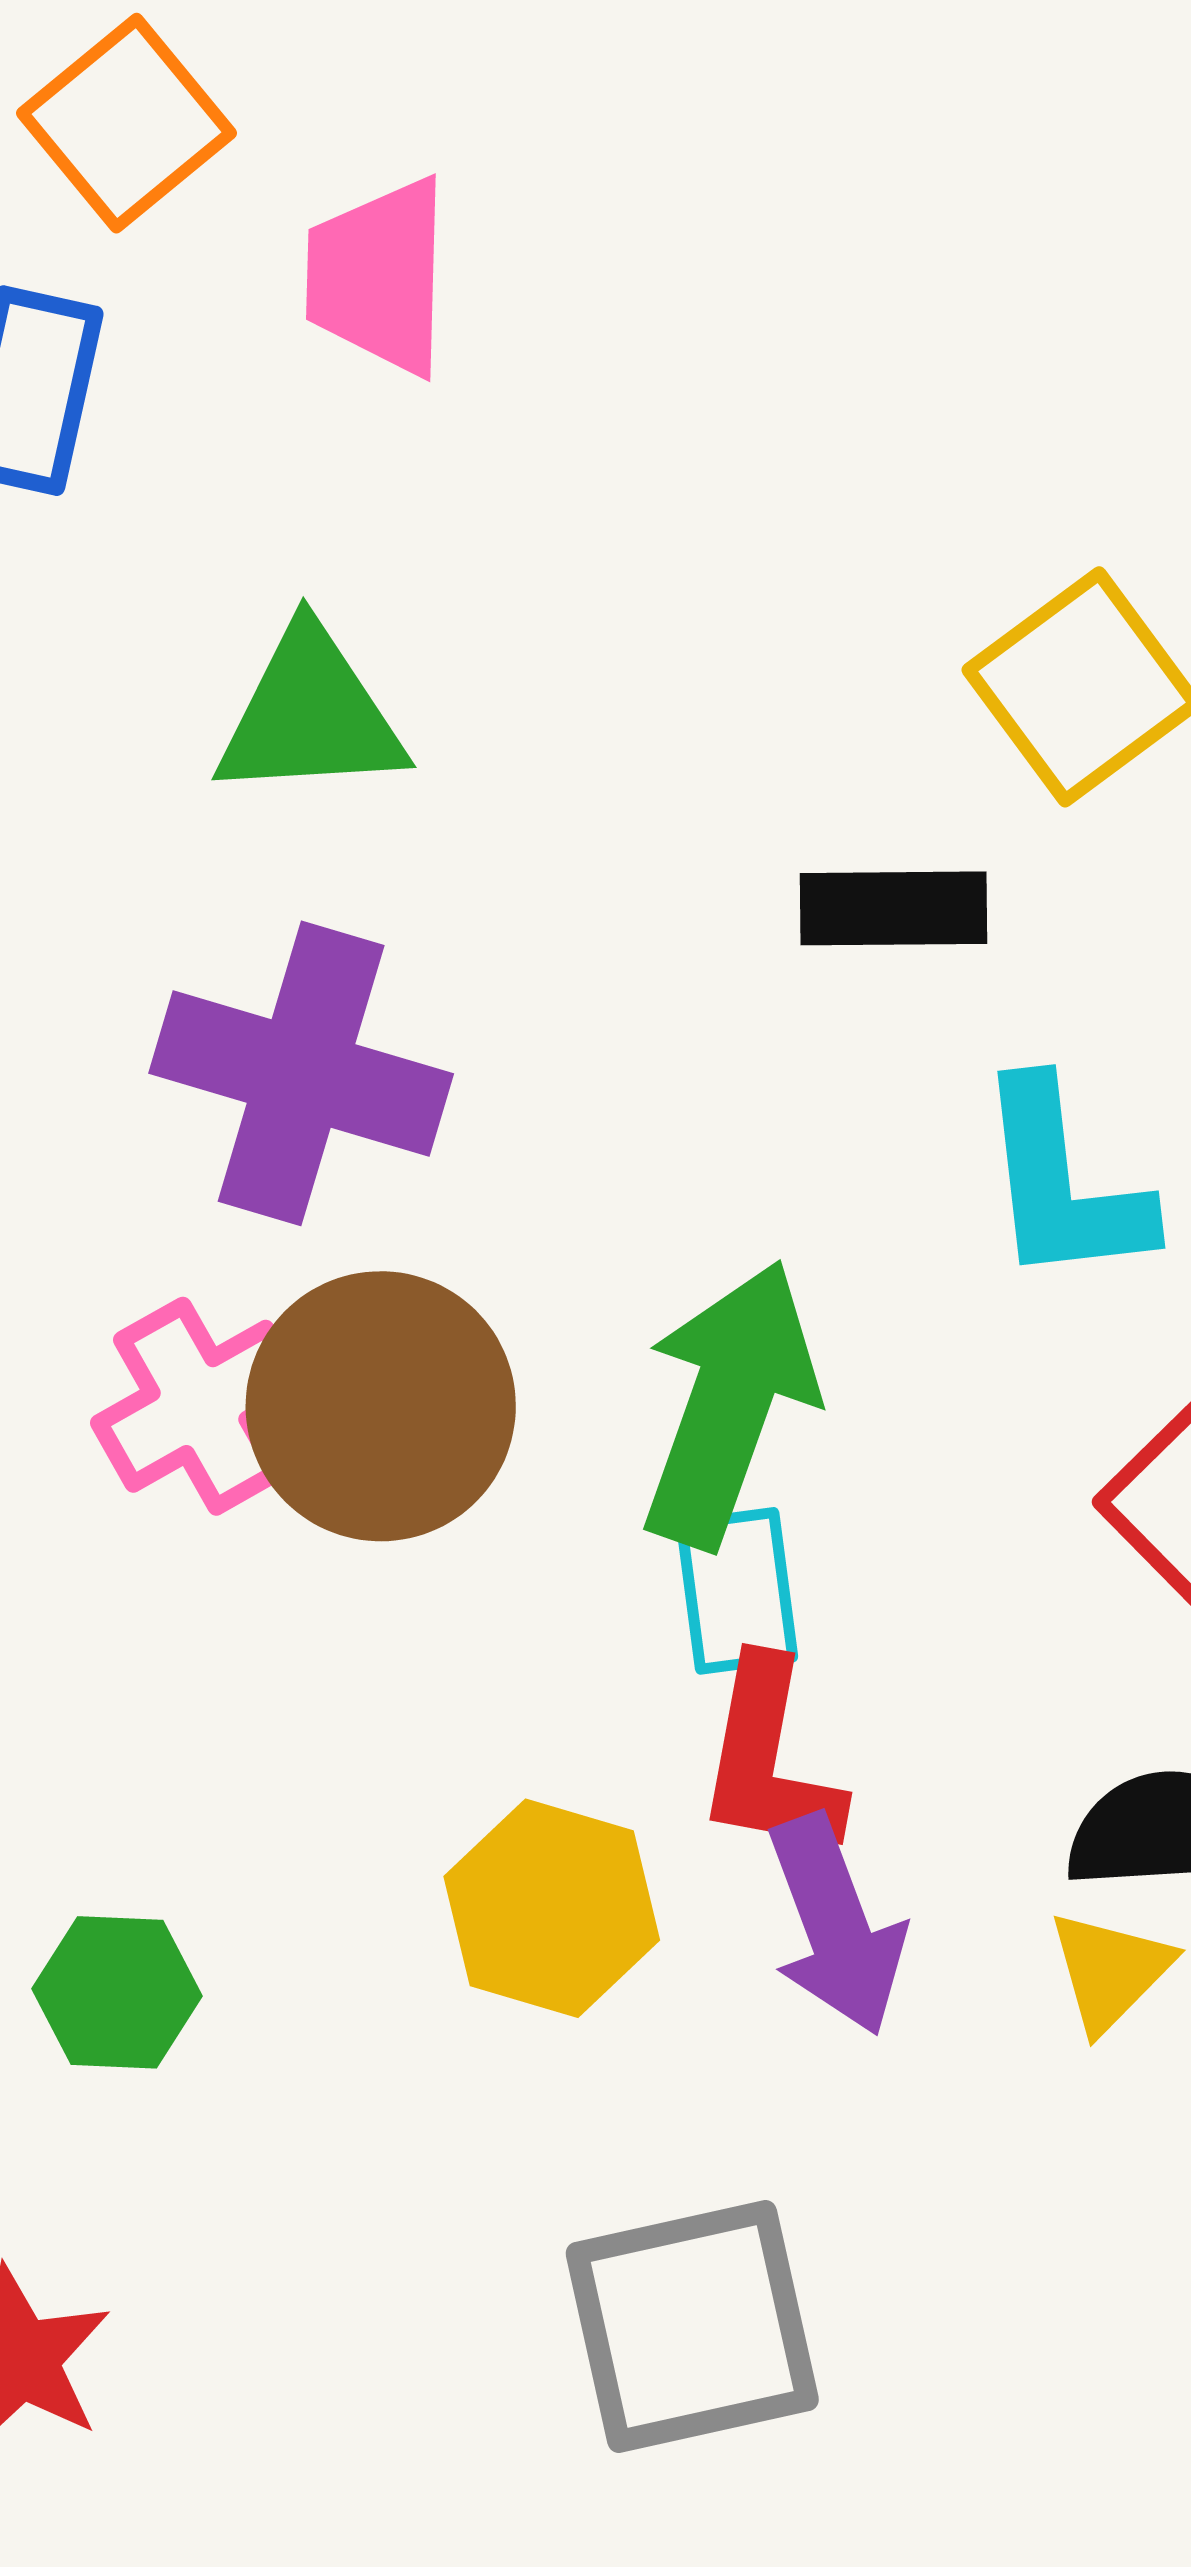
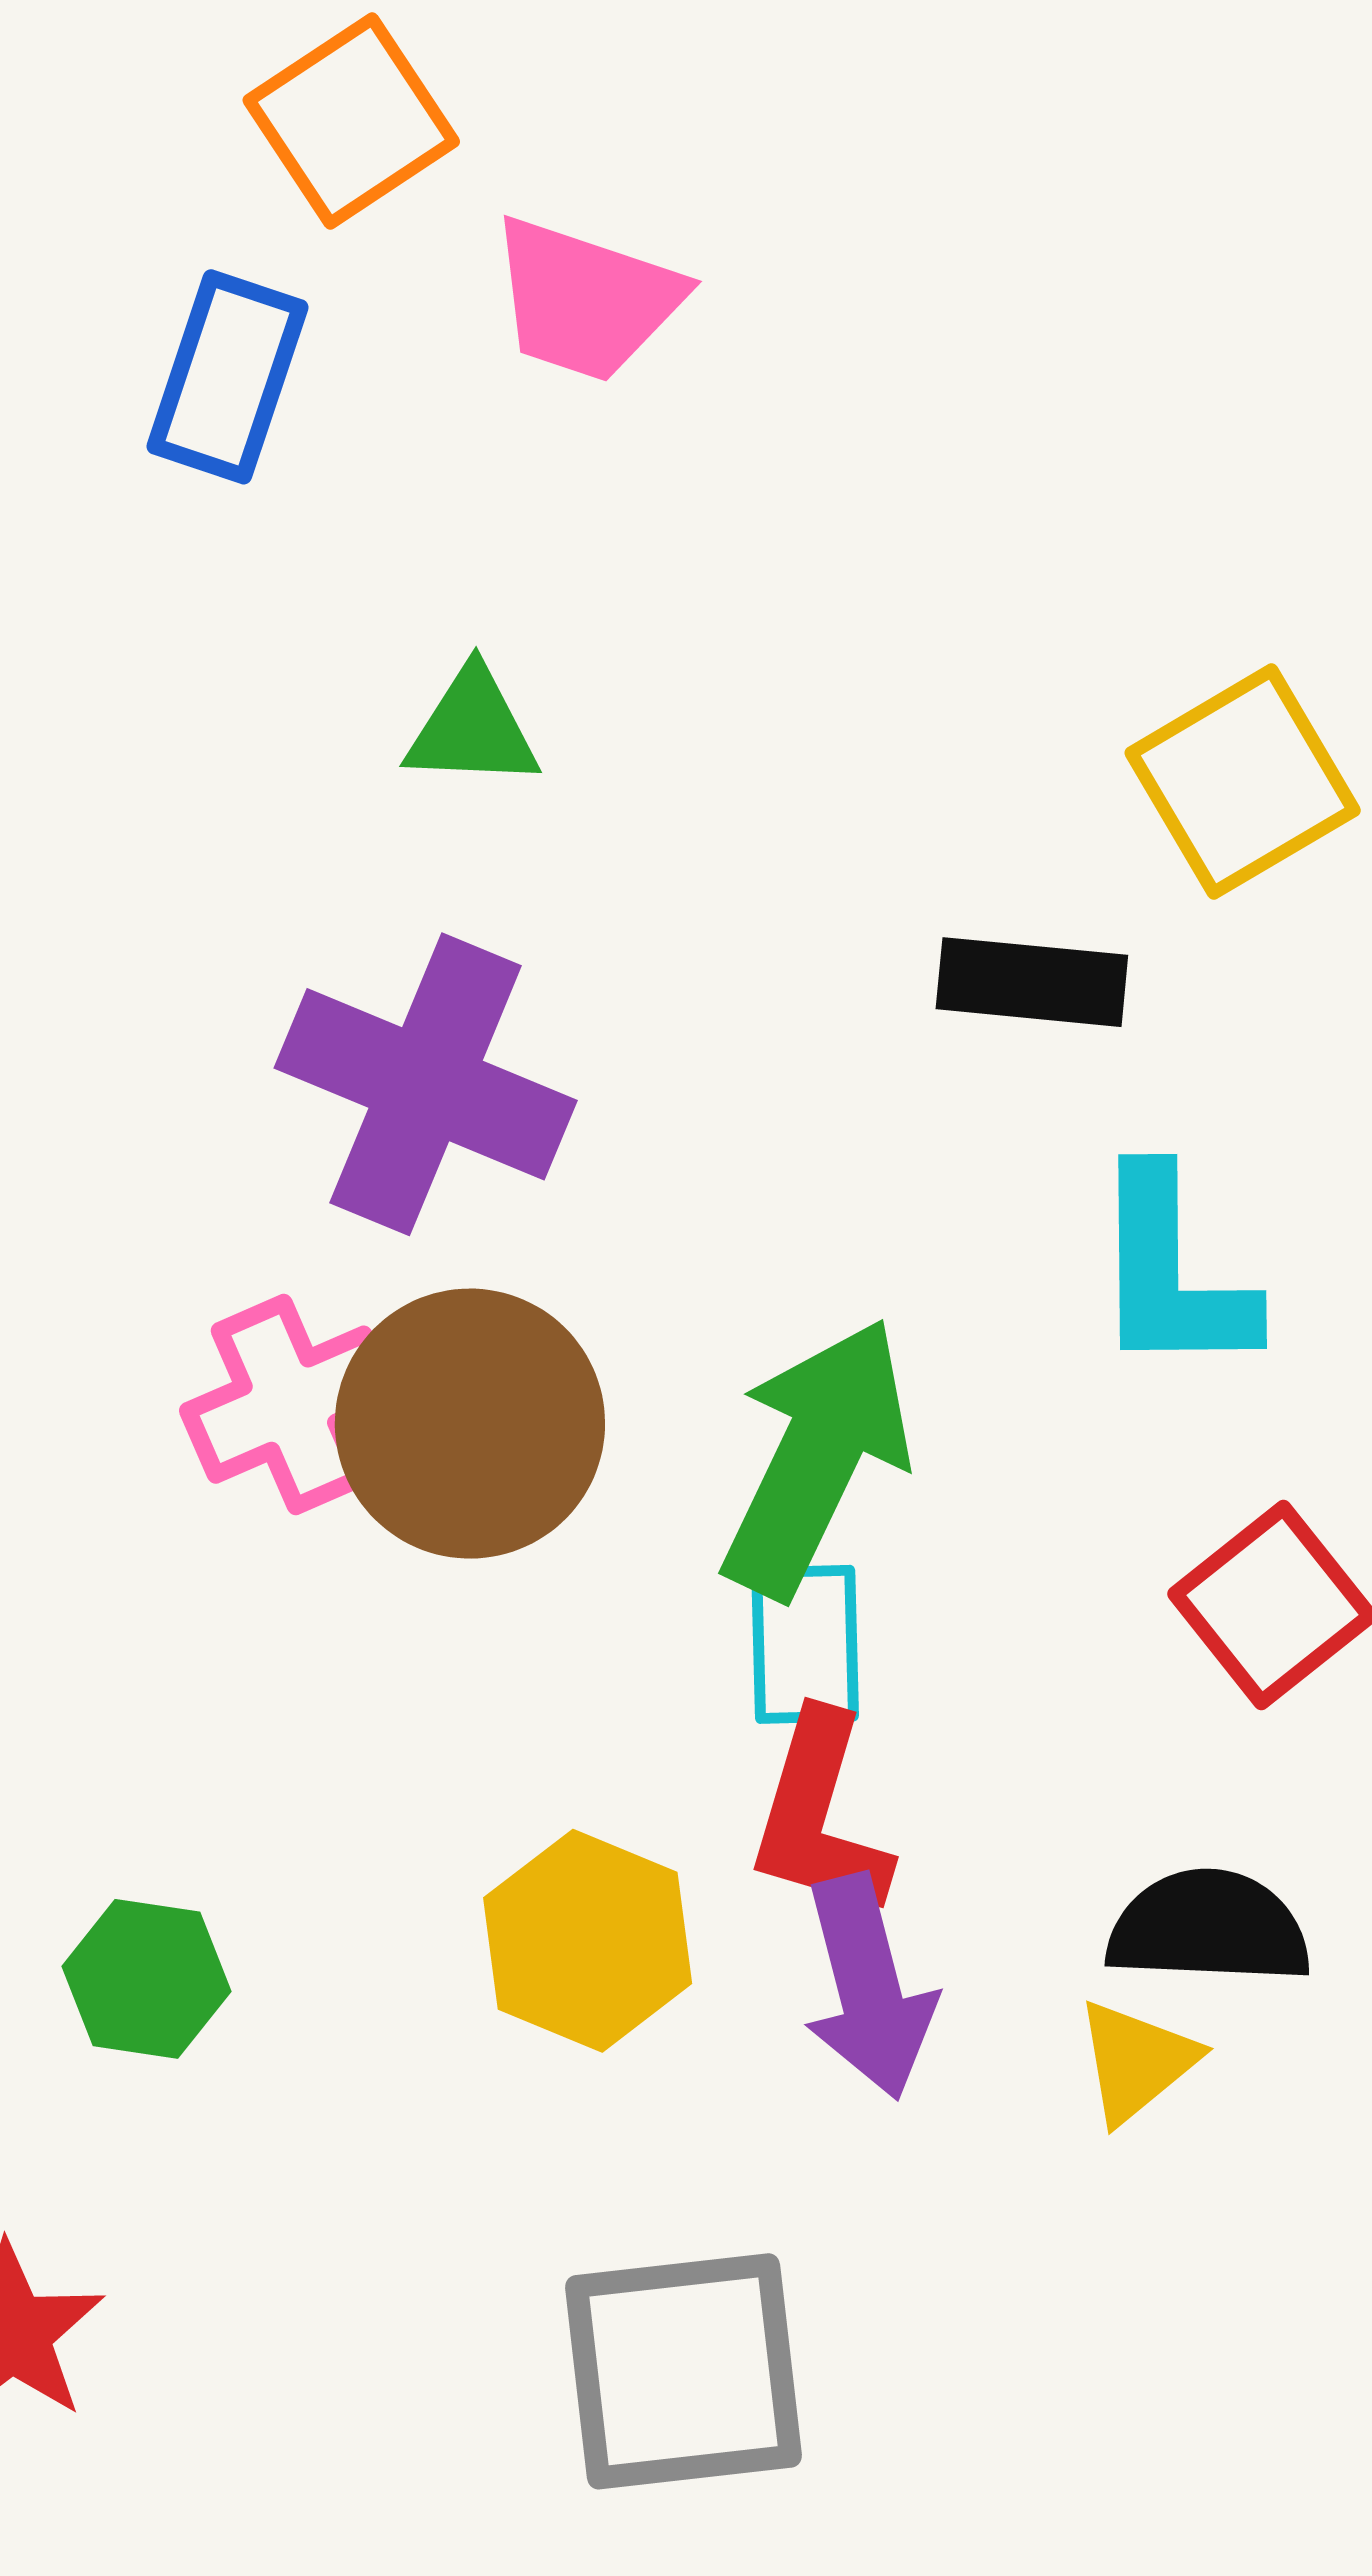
pink trapezoid: (378, 276) -> (586, 300), turned -79
green triangle: (310, 715) -> (472, 728), size x0.7

